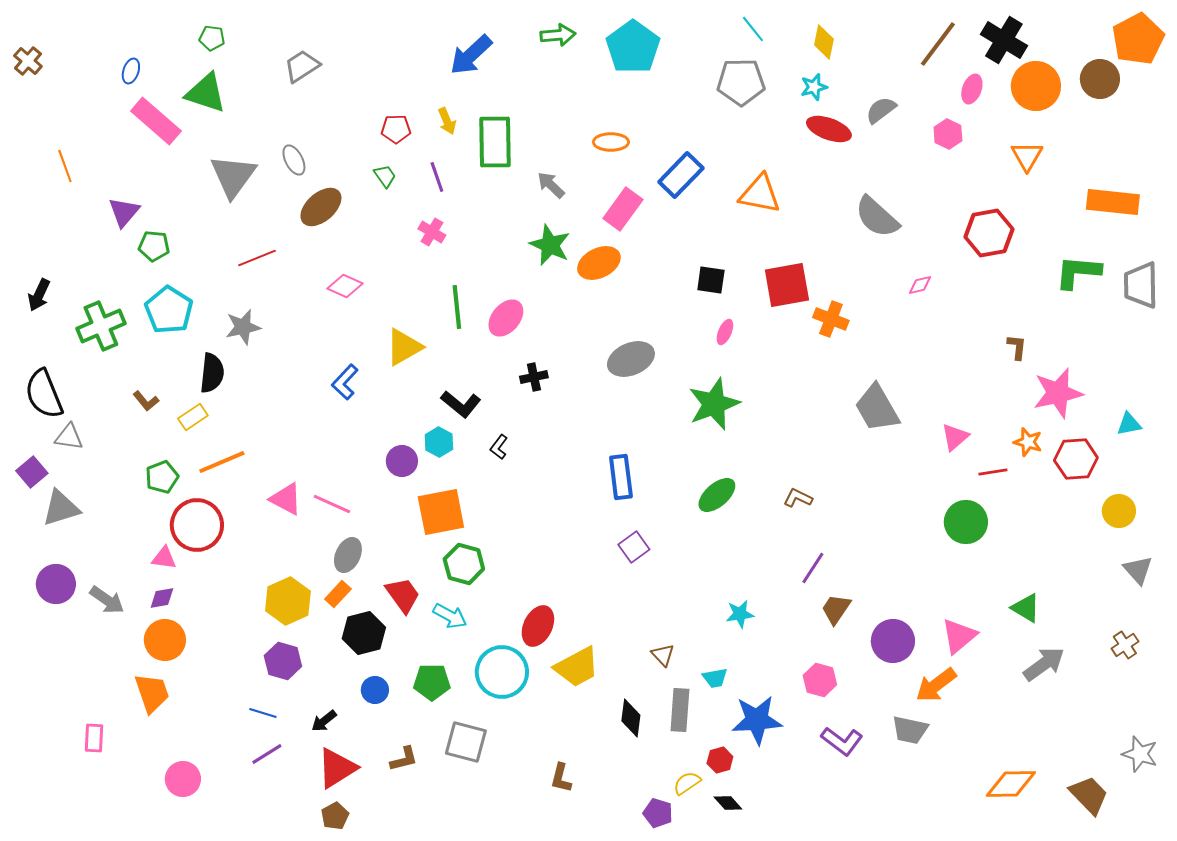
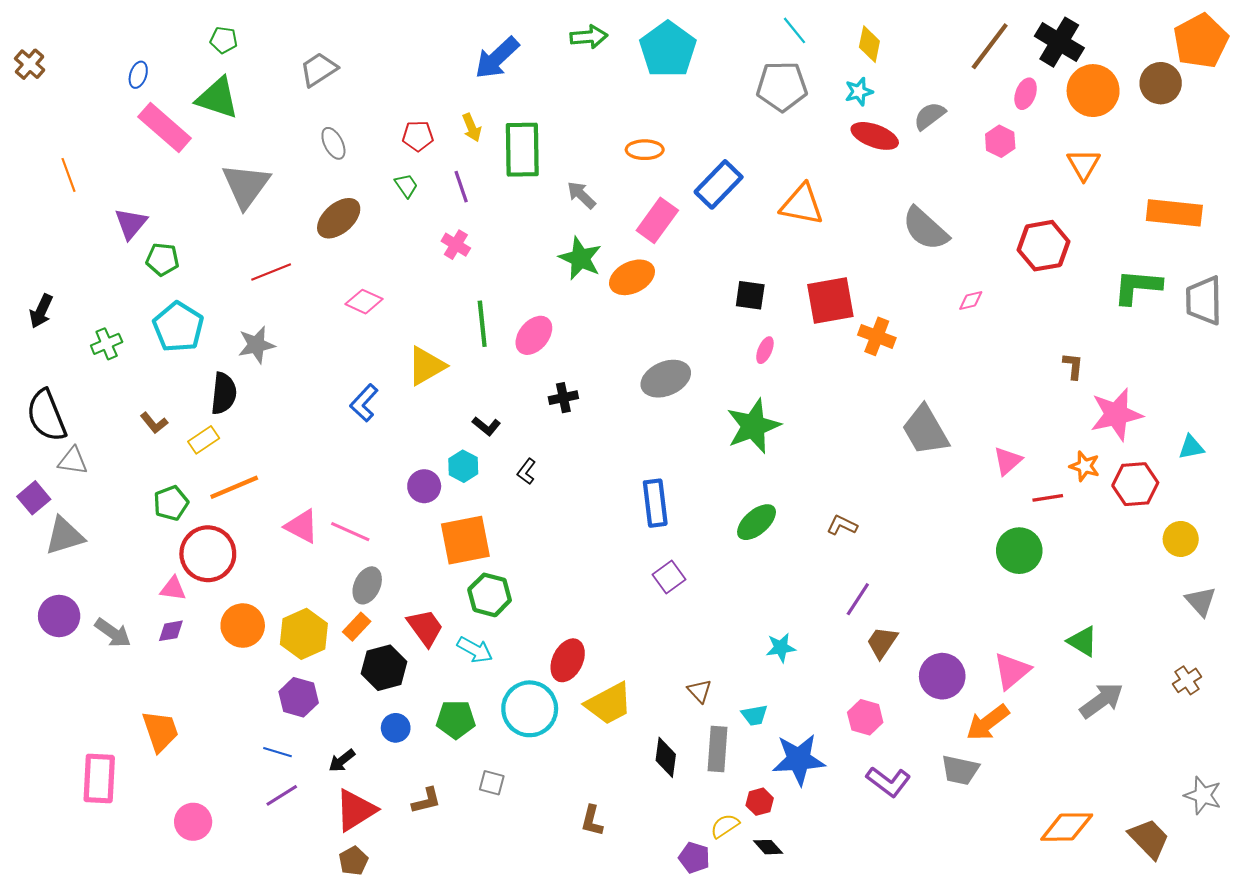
gray ellipse: (294, 160) -> (333, 143), moved
green cross: (101, 326) -> (107, 344), size x0.6
black L-shape: (461, 404) -> (486, 426), size x0.7
orange circle: (165, 640) -> (243, 626), moved
pink rectangle: (94, 738) -> (99, 778), size x1.6
gray square: (466, 742) -> (492, 783), size x0.6

